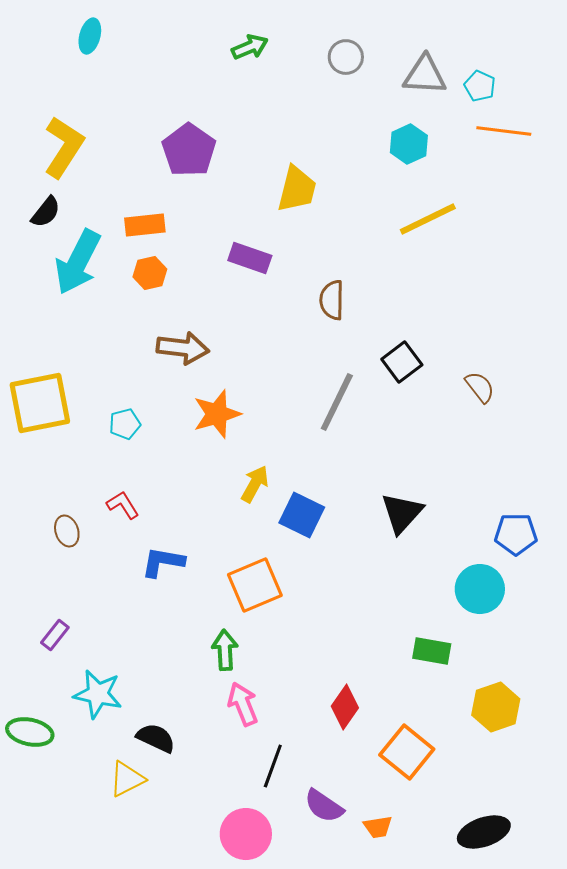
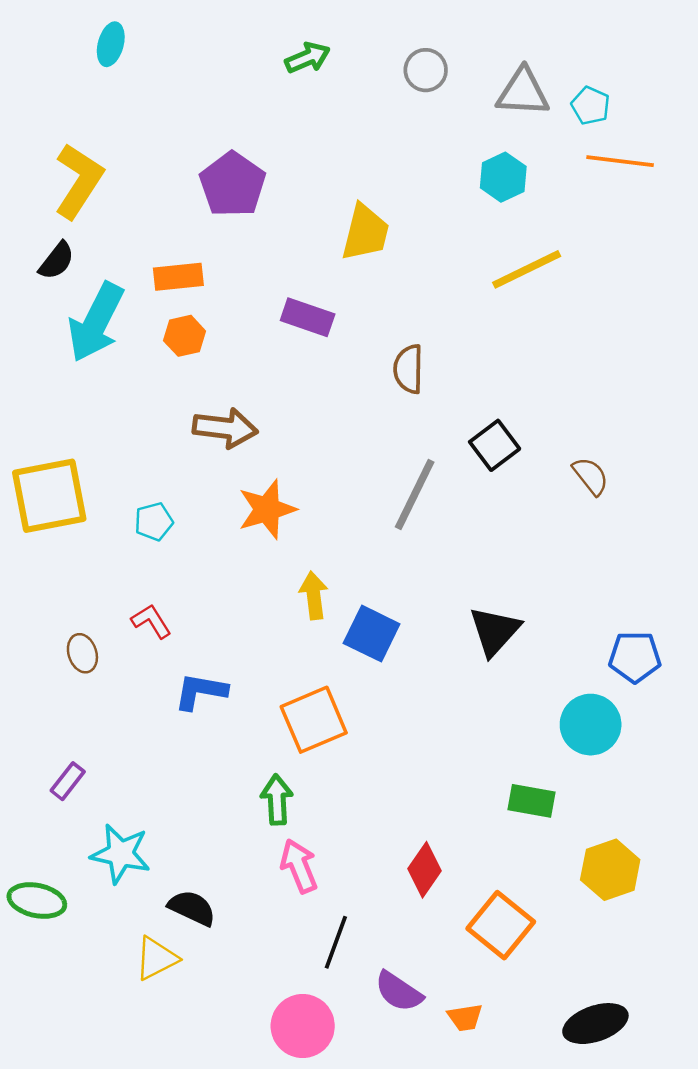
yellow arrow: (255, 484) -> (314, 595), turned -36

